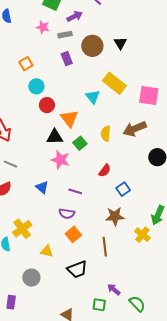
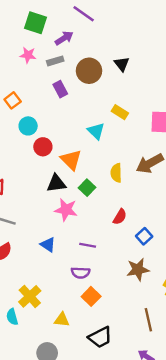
yellow rectangle: (114, 83) -> (120, 112), size x0.6
brown line: (105, 247) -> (148, 320), moved

